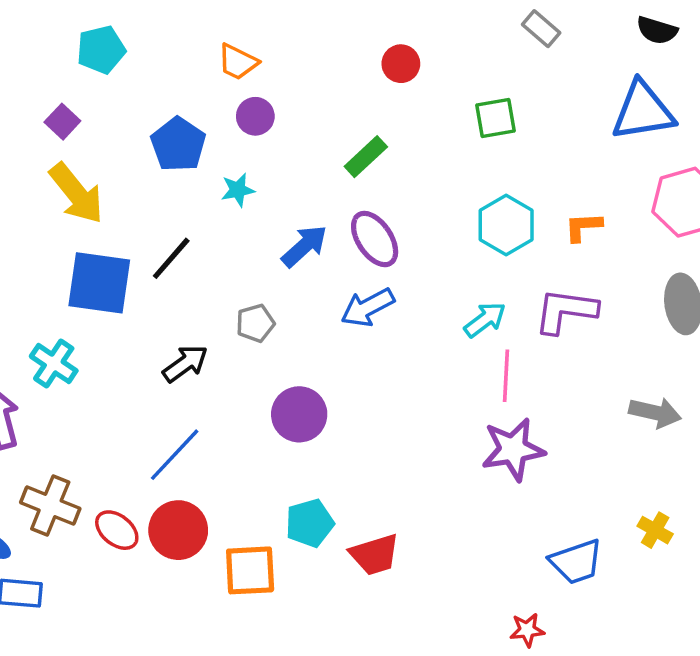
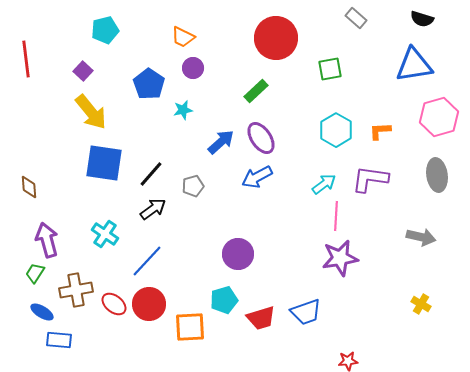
red circle: (401, 64) -> (276, 38), size x2.0
black line: (171, 258) -> (151, 174), moved
cyan cross: (54, 364) -> (105, 234), moved
purple circle: (299, 414) -> (238, 254), moved
brown cross: (50, 506) -> (76, 290), turned -32
blue trapezoid: (576, 562) -> (306, 312), moved

